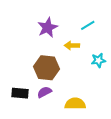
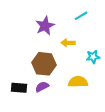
cyan line: (88, 25) -> (81, 16), moved
yellow semicircle: (75, 104) -> (78, 82), moved

